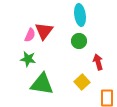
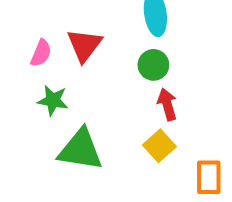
pink semicircle: (30, 35) -> (41, 53), moved
red arrow: (98, 62) -> (167, 104), moved

